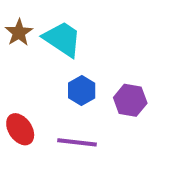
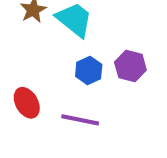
purple hexagon: (130, 100) -> (130, 66), moved

